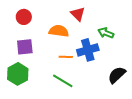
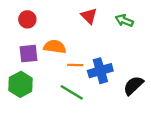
orange semicircle: (59, 31) -> (55, 47), moved
green arrow: (106, 33) -> (124, 21), moved
blue cross: (88, 50) -> (100, 71), moved

